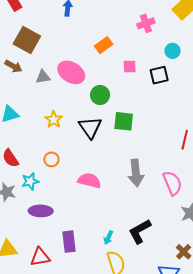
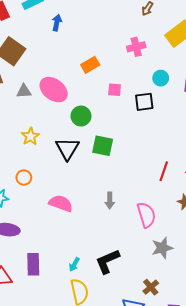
gray arrow: (136, 173) -> (110, 201), size x0.6

